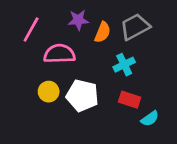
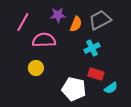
white pentagon: (82, 96) -> (74, 89), moved

